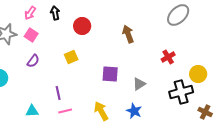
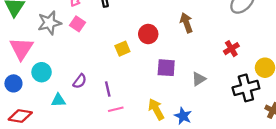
red circle: (82, 26) -> (148, 34), moved
purple semicircle: (33, 61) -> (80, 81), moved
cyan triangle: (32, 111) -> (58, 100), moved
blue star: (134, 111) -> (183, 116), moved

